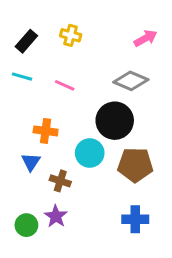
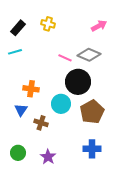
cyan line: (22, 77) -> (15, 52), turned -32
pink line: (65, 85) -> (65, 58), moved
brown pentagon: (135, 165) -> (92, 112), turned -30
purple star: (56, 216) -> (48, 157), moved

